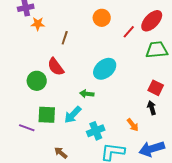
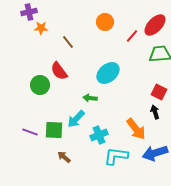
brown line: (65, 38) -> (68, 42), turned -56
green square: (47, 115) -> (54, 130), moved
orange arrow: (133, 125) -> (136, 129), size x1.6

